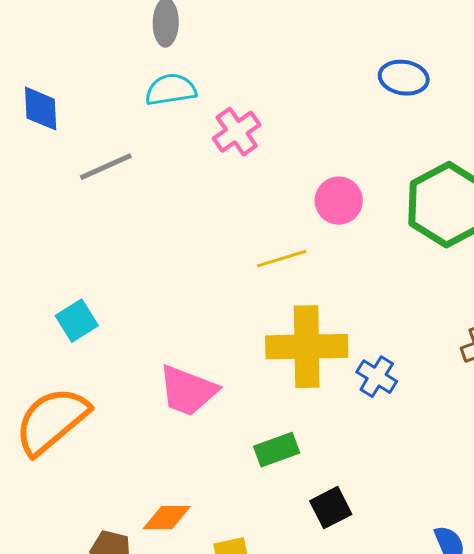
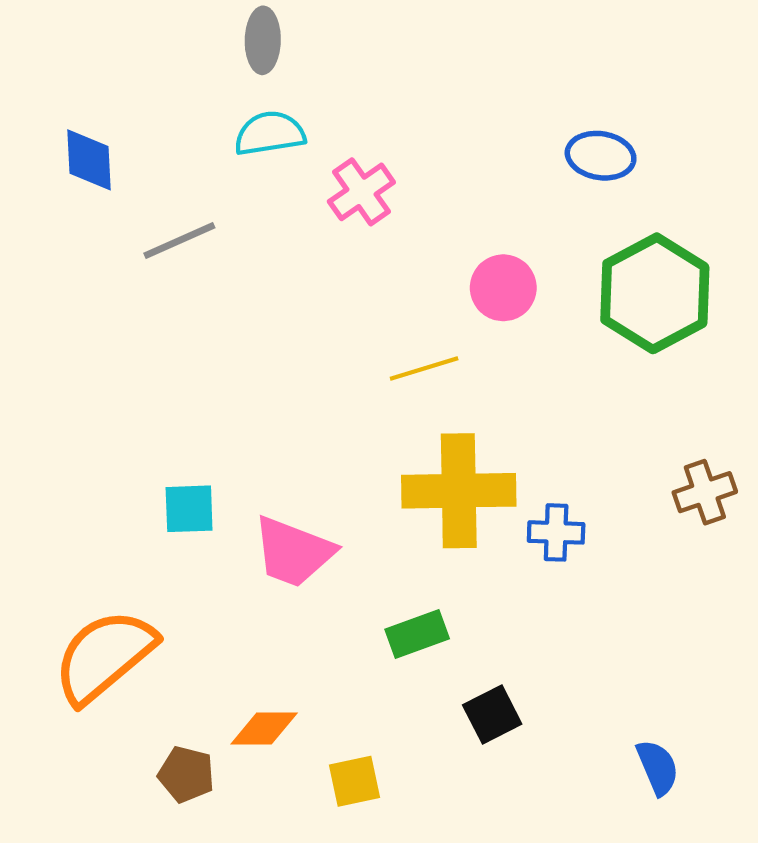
blue ellipse: (404, 78) -> (601, 156), moved
cyan square: (77, 321) -> (189, 509), moved, turned 30
blue cross: (377, 377) -> (556, 532), turned -30
orange semicircle: (52, 421) -> (104, 656), moved

